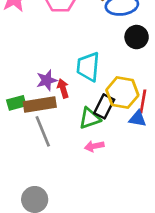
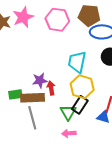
cyan trapezoid: (88, 67) -> (77, 62), moved
yellow hexagon: (122, 93) -> (82, 87), moved
green triangle: (90, 118) -> (68, 112), turned -48

